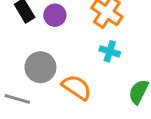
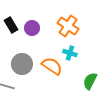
orange semicircle: (77, 87) -> (52, 66), moved

